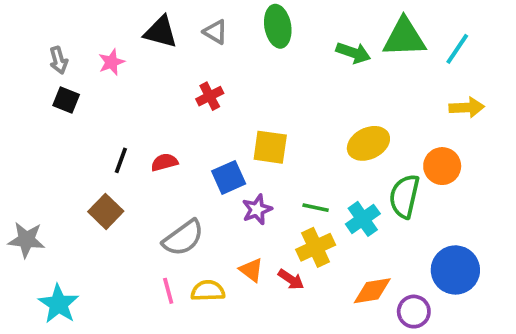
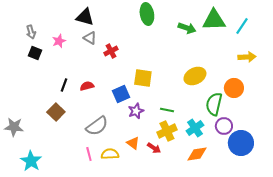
gray triangle: (215, 32) -> (90, 38), moved
pink star: (111, 62) -> (59, 41), moved
cyan cross: (363, 219) -> (195, 128), moved
purple circle: (414, 312) -> (224, 126), moved

